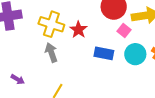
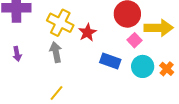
purple arrow: (18, 79) -> (17, 54), moved, turned 40

